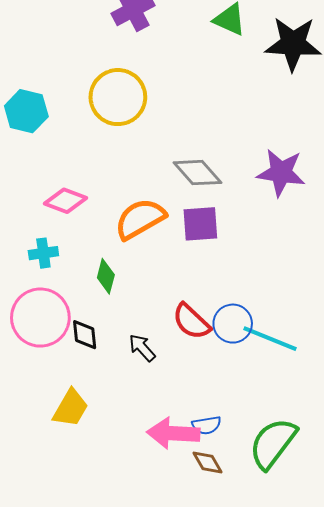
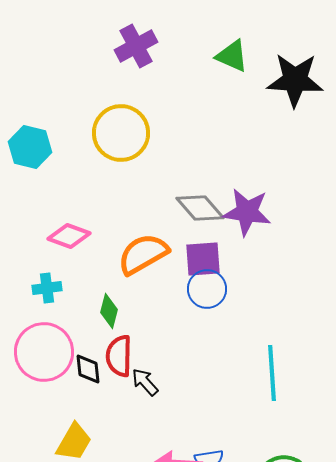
purple star: (281, 173) -> (247, 212), moved
red semicircle: (191, 322) -> (119, 356), moved, turned 48
blue circle: (233, 324) -> (207, 289), moved
cyan line: (270, 339) -> (272, 373), turned 64

